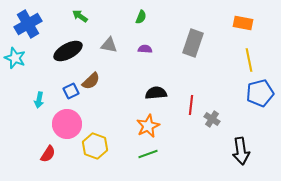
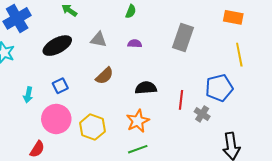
brown semicircle: (91, 81) -> (105, 76), moved
blue pentagon: (260, 93) -> (219, 88), moved
yellow hexagon: (95, 146) -> (92, 127), moved

